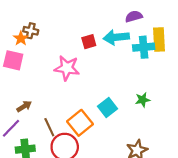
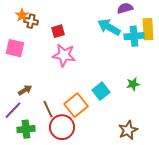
cyan arrow: (116, 37) -> (109, 27), turned 35
orange star: (21, 38) -> (22, 15), moved
red square: (89, 42) -> (58, 31), moved

